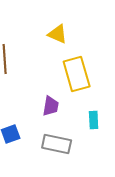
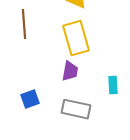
yellow rectangle: (77, 74) -> (76, 38), moved

